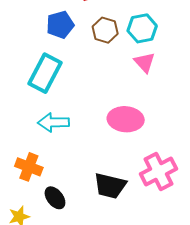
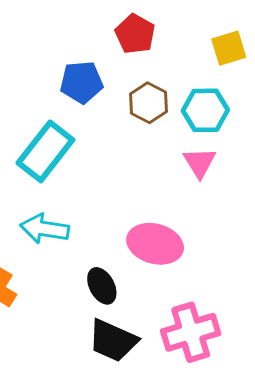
black ellipse: (55, 198) -> (102, 286), moved

